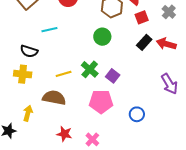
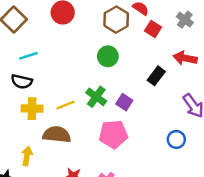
red square: (142, 17) -> (153, 29), turned -32
cyan line: (49, 30) -> (28, 56), moved
black rectangle: (144, 42) -> (156, 76), moved
yellow cross: (23, 74) -> (32, 109), moved
blue circle: (137, 114) -> (176, 139), moved

